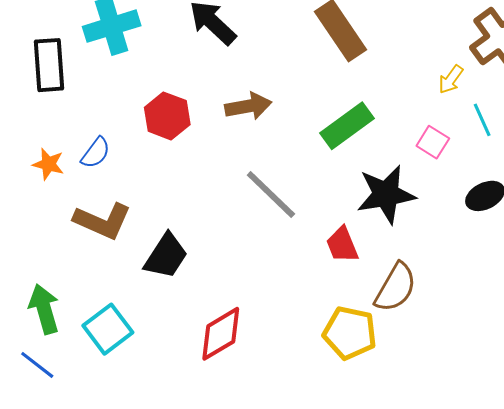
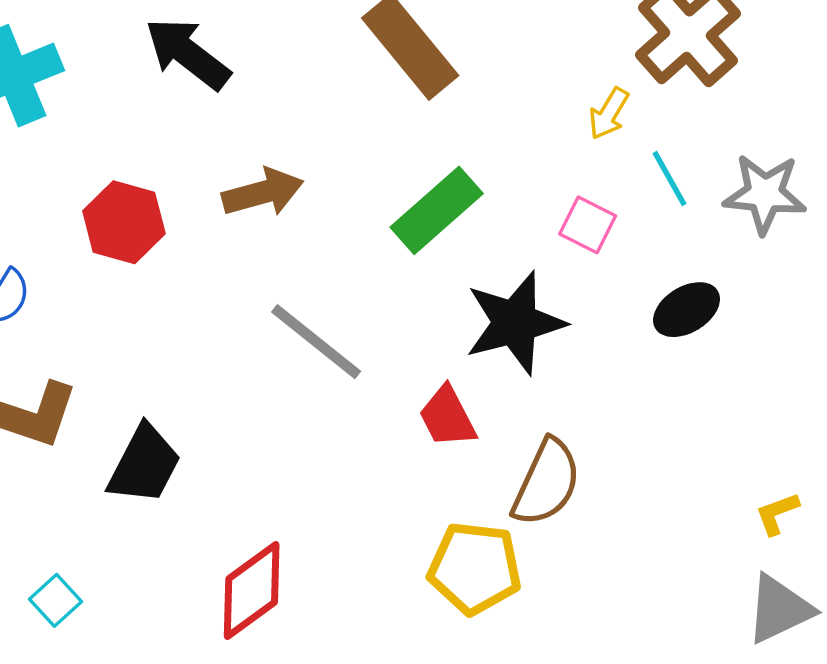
cyan square: (108, 329) -> (55, 600), size x0.6

